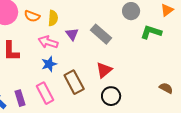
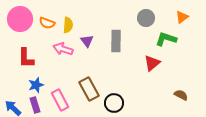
gray rectangle: (101, 34) -> (116, 41), turned 50
blue star: (49, 64) -> (36, 85), moved
red triangle: (104, 70) -> (152, 63), moved
black circle: (111, 96) -> (114, 103), moved

